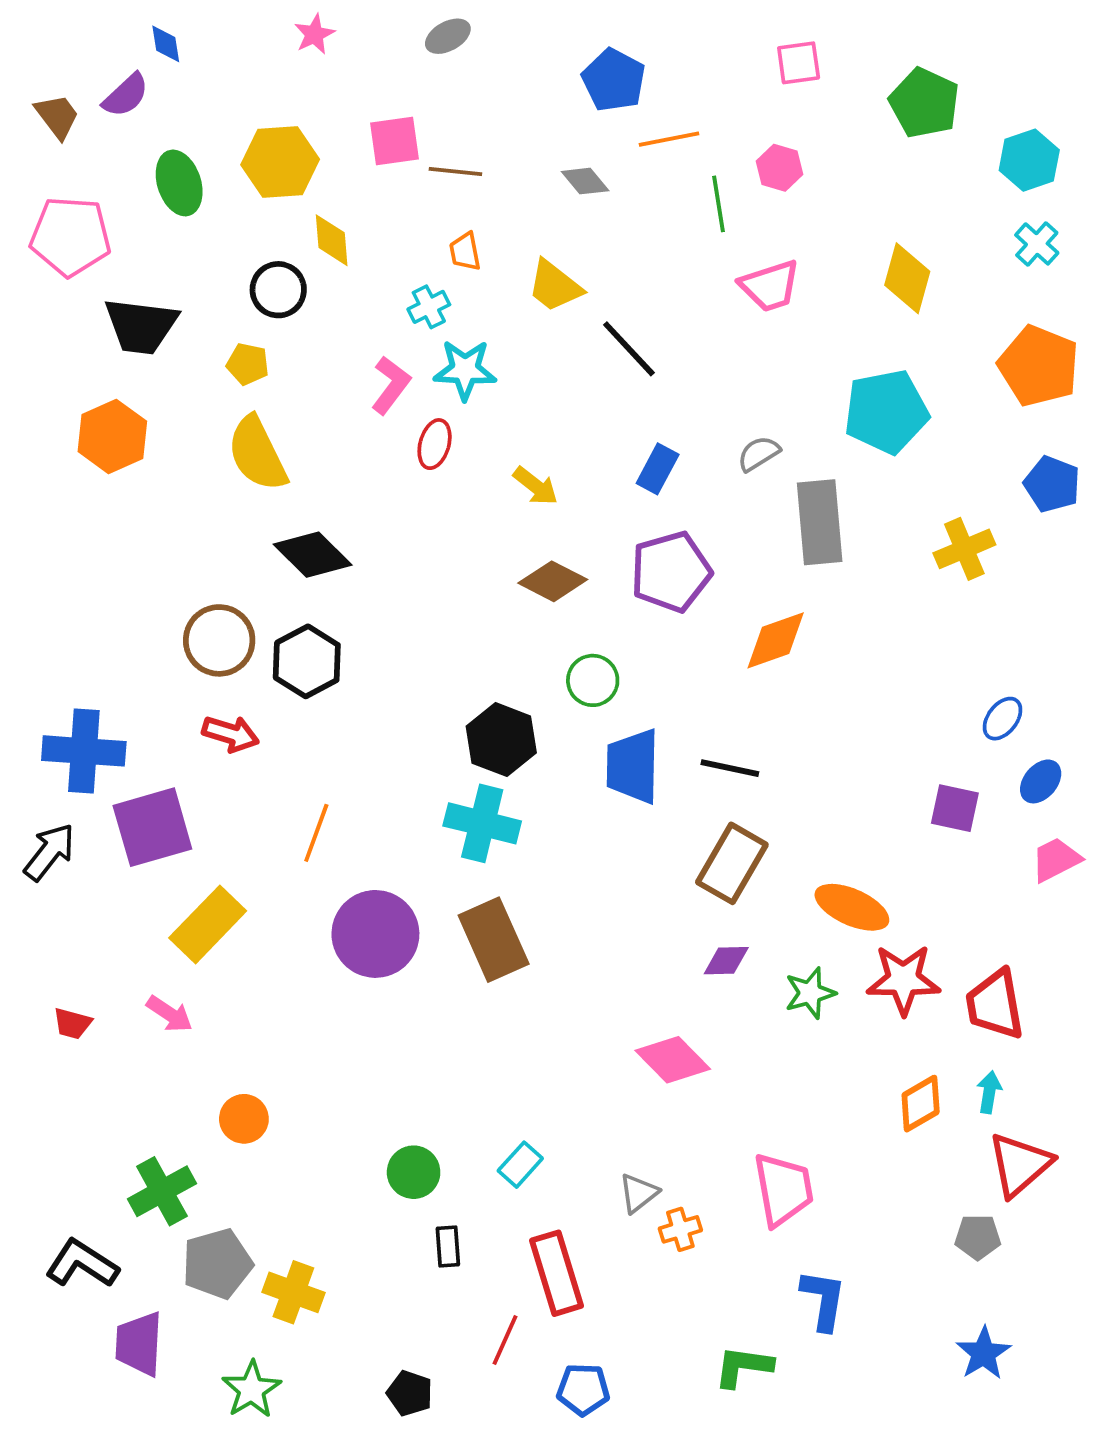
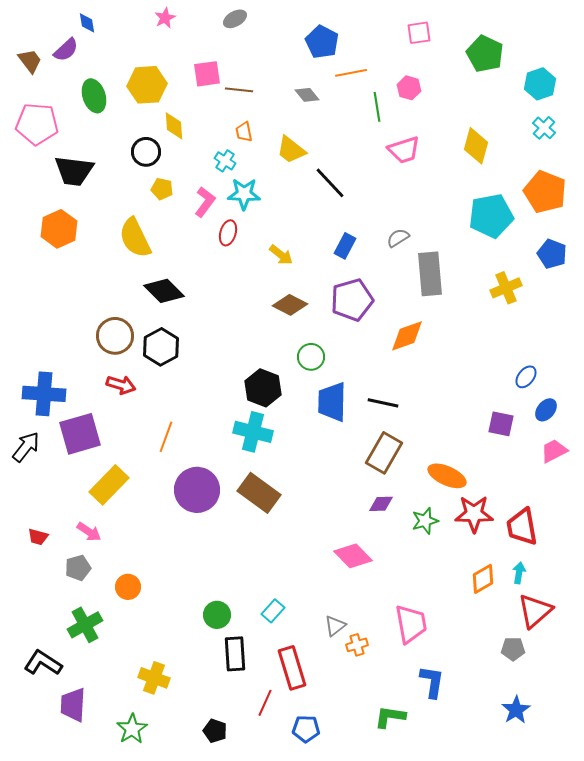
cyan cross: (429, 307) -> (225, 161), turned -30
yellow pentagon: (248, 364) -> (162, 189), moved
cyan pentagon: (886, 412) -> (491, 216), moved
brown rectangle: (494, 940) -> (259, 493), turned -30
black rectangle: (448, 1247) -> (235, 654), size x1.6
gray pentagon: (217, 1264) -> (78, 568), moved, size x0.7

